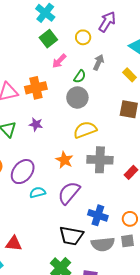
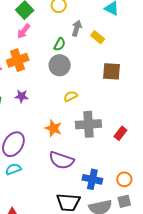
pink arrow: (59, 61) -> (24, 31), moved
yellow rectangle: (130, 75) -> (98, 37), moved
yellow semicircle: (85, 130) -> (70, 96), size x0.6
cyan semicircle: (38, 192) -> (13, 169), moved
purple semicircle: (69, 193) -> (61, 160), turned -105

